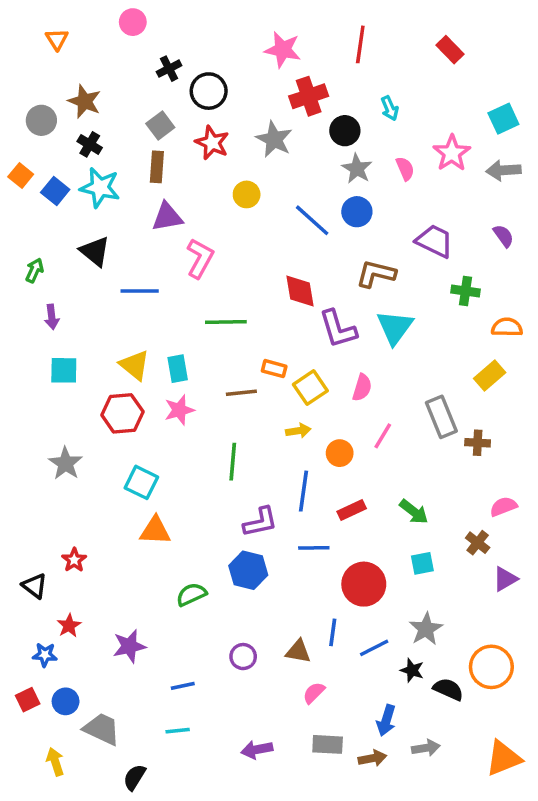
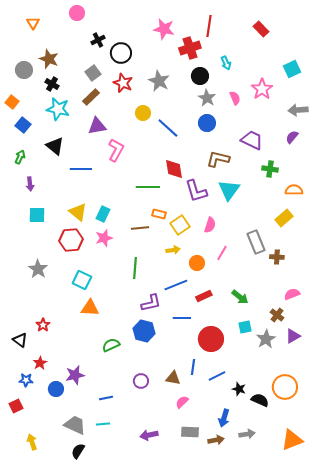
red cross: (309, 96) -> (190, 48), moved
brown rectangle: (157, 167) -> (91, 97), turned 42
gray arrow: (503, 170) -> (298, 110), moved
blue square: (55, 191) -> (23, 125), moved
blue line: (312, 220) -> (168, 128), moved
purple semicircle: (503, 236) -> (292, 137), turned -104
green line: (226, 322) -> (148, 187), moved
cyan rectangle: (178, 369) -> (103, 214), turned 35
blue line: (303, 491) -> (176, 285), turned 60
gray star: (426, 629) -> (266, 339), moved
blue circle: (66, 701) -> (56, 389), moved
gray trapezoid: (102, 729) -> (75, 425), moved

